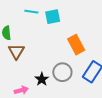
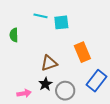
brown triangle: (16, 51) -> (49, 63), moved, turned 36
gray circle: (62, 72) -> (65, 91), moved

